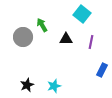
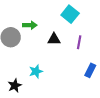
green arrow: (42, 25) -> (30, 25), turned 120
cyan star: (54, 86) -> (36, 71), moved

